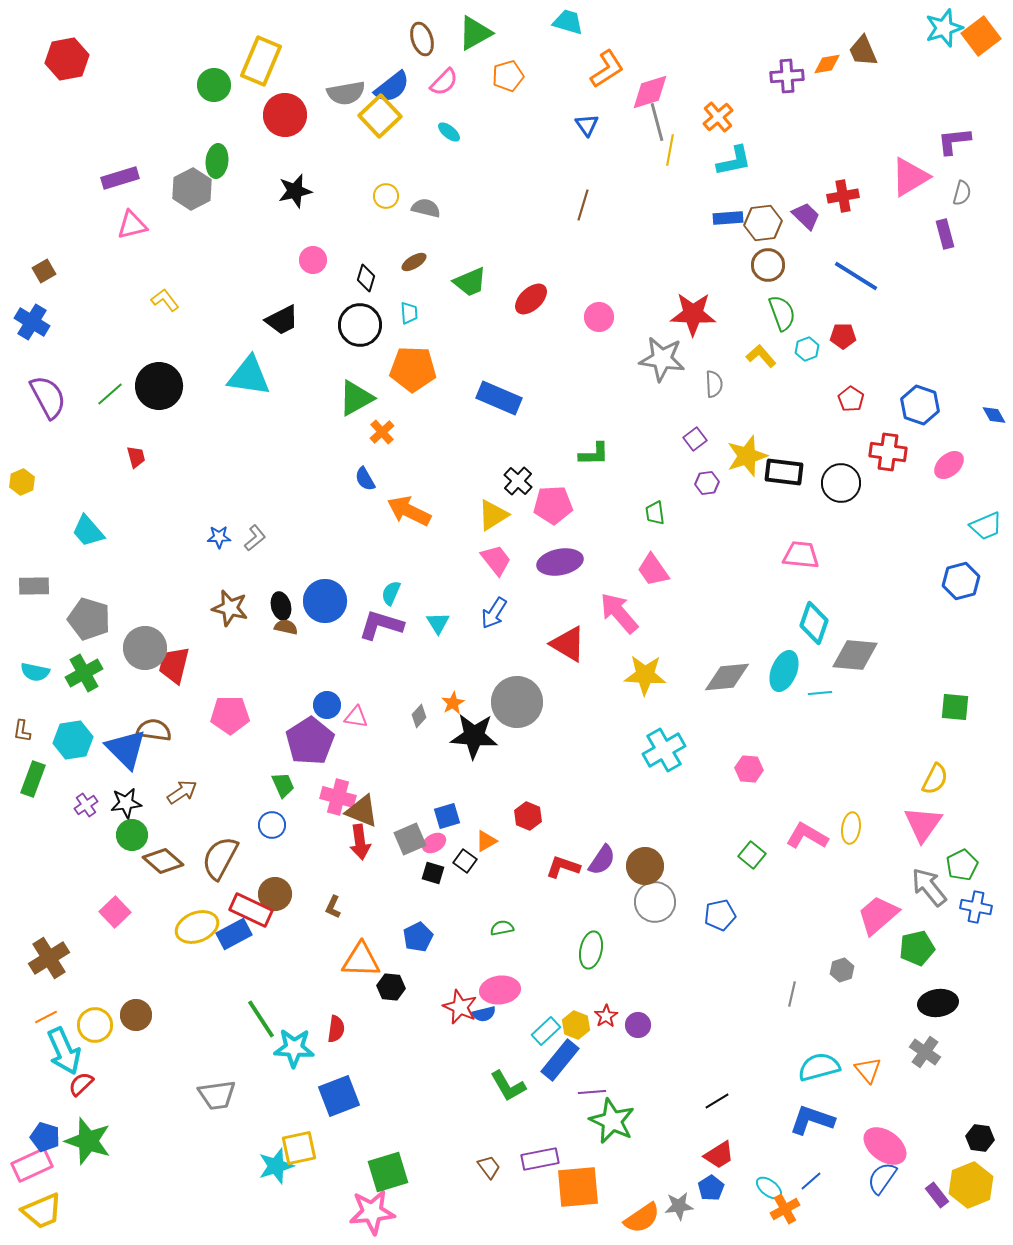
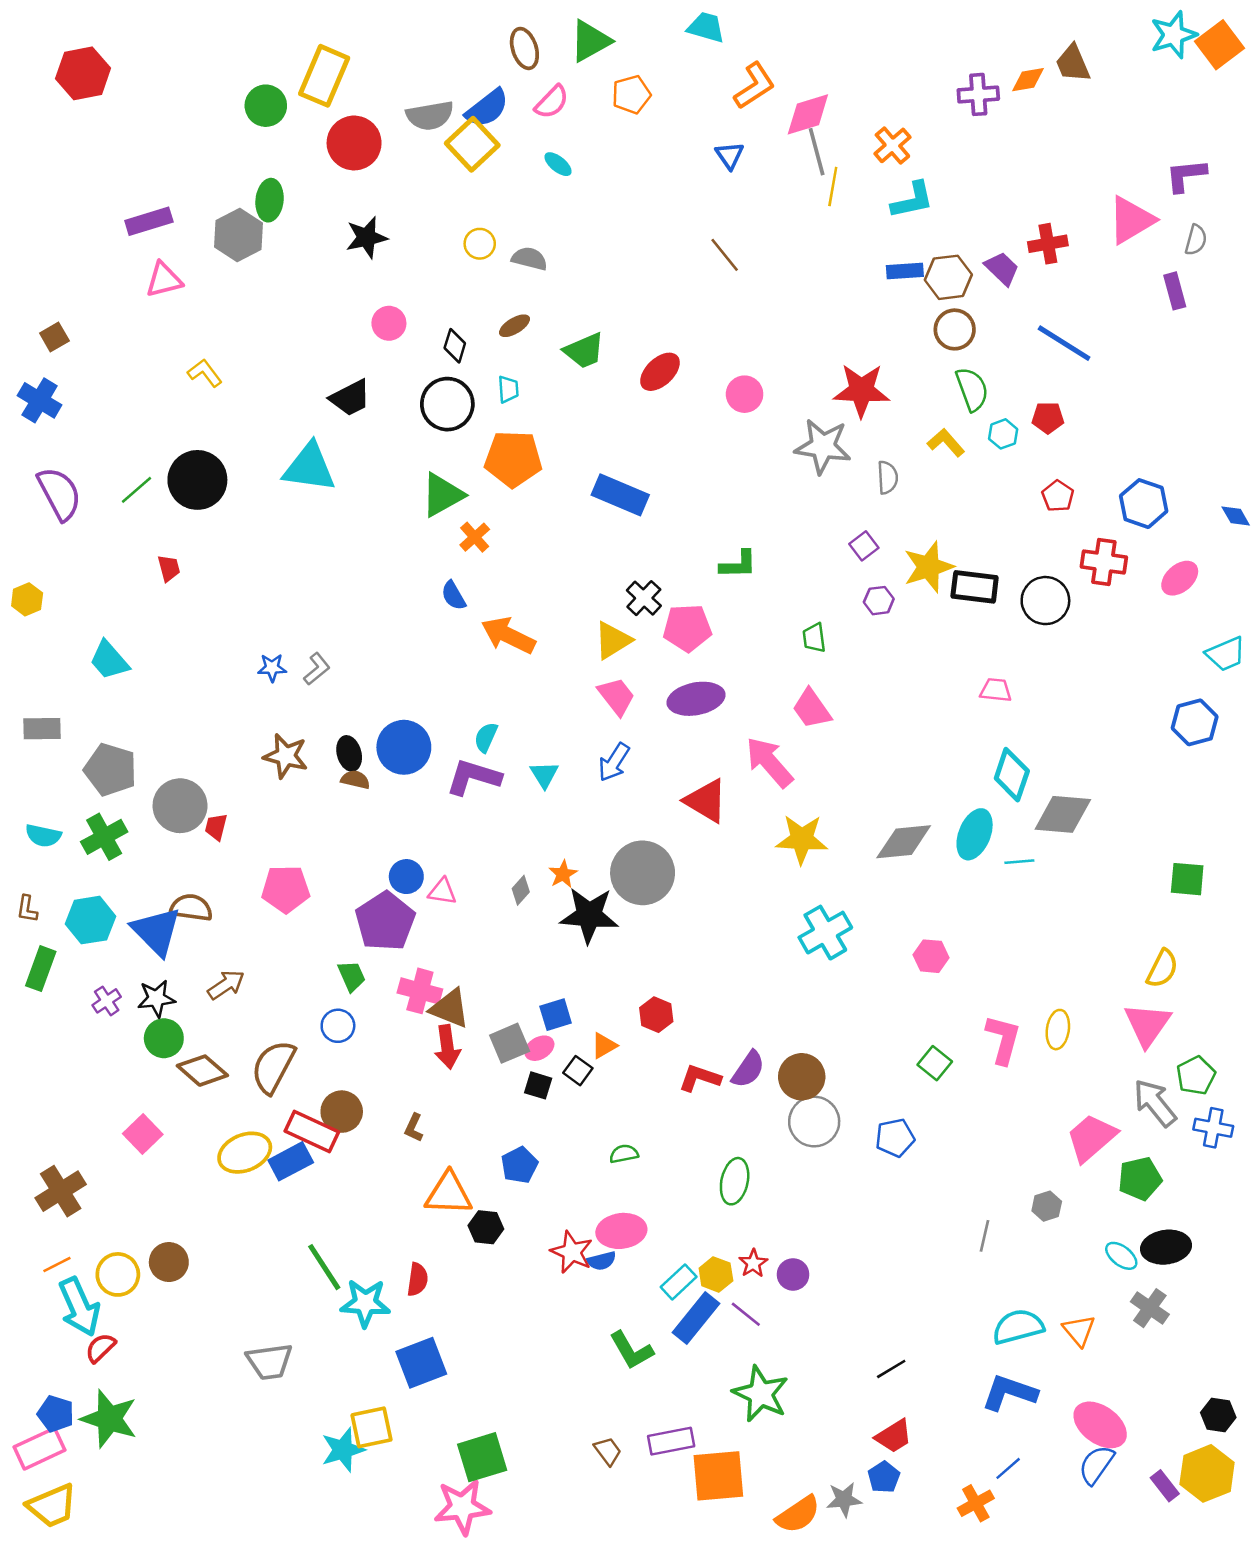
brown line: (583, 205) -> (725, 255), turned -56
pink trapezoid: (801, 555) -> (996, 690), size x0.7
red trapezoid: (174, 665) -> (216, 827), size x0.6
pink L-shape: (807, 836) -> (1003, 1039), turned 75
purple line: (592, 1092) -> (746, 1314), moved, turned 44
cyan ellipse: (769, 1188) -> (1121, 1256), moved

